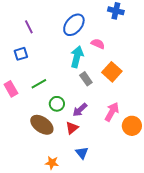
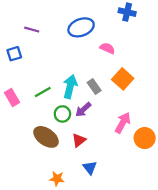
blue ellipse: (74, 25) -> (81, 27), turned 30
purple line: (29, 27) -> (32, 30), turned -48
blue square: (21, 54) -> (14, 54), moved
cyan arrow: (77, 57) -> (70, 87), moved
purple arrow: (80, 110) -> (83, 110), moved

